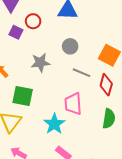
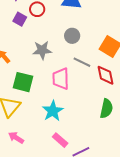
red diamond: (106, 85) -> (106, 75), turned -30
pink trapezoid: (73, 104) -> (61, 79), moved

